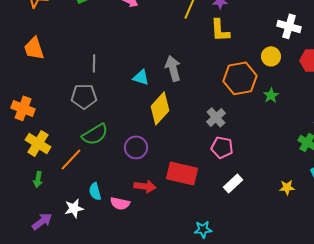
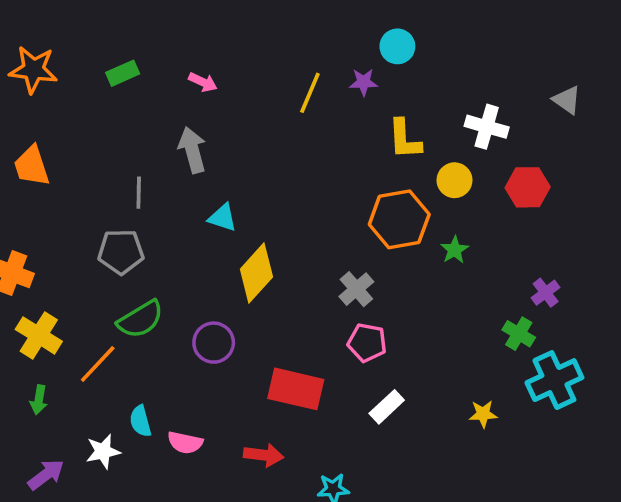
yellow L-shape: (220, 30) -> (405, 139), moved
gray arrow: (173, 68) -> (192, 150), moved
red arrow: (145, 186) -> (264, 455), moved

